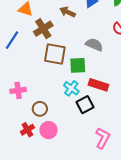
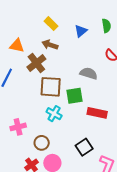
brown arrow: (68, 12) -> (50, 45), moved
cyan cross: (71, 88) -> (54, 114), moved
black square: (85, 105) -> (84, 147), moved

